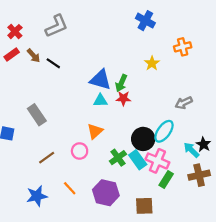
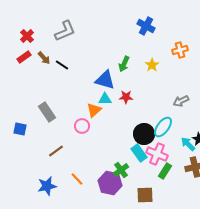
green arrow: (121, 83) -> (124, 64), moved
orange triangle: (95, 131) -> (94, 110), moved
pink circle: (80, 151) -> (82, 126), moved
green cross: (118, 158) -> (121, 170), moved

